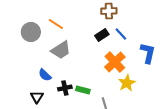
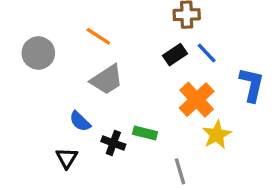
gray circle: (31, 32) -> (38, 53), moved
black cross: (65, 88) -> (113, 143), turned 32
green rectangle: (83, 90) -> (145, 133), moved

